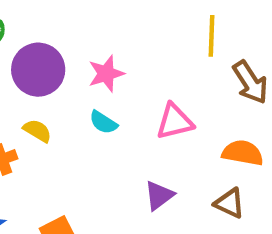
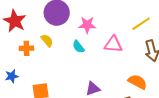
yellow line: (211, 36) -> (141, 24), turned 36
pink triangle: (175, 122) -> (113, 44), moved

